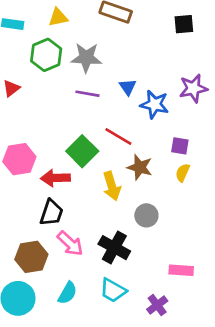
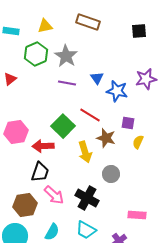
gray star: (86, 58) -> (66, 56), turned 30
purple square: (180, 146) -> (128, 123), moved

